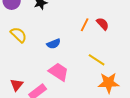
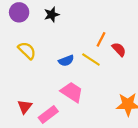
red semicircle: (103, 24) -> (119, 49), moved
yellow line: (97, 60) -> (91, 59), moved

